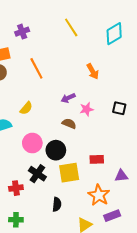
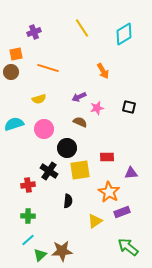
orange line: (36, 68) -> (48, 68), turned -45
yellow semicircle: (26, 108) -> (39, 99), moved, turned 32
pink circle: (32, 143) -> (44, 129), moved

